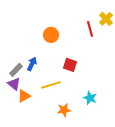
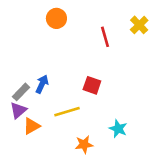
red line: (90, 29) -> (105, 37), moved
orange circle: (51, 35) -> (56, 18), moved
purple triangle: (14, 84) -> (18, 110), turned 40

